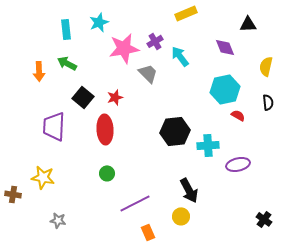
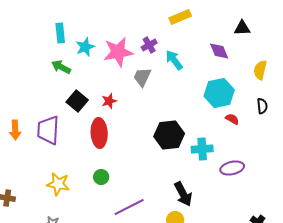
cyan star: (99, 22) -> (85, 47), moved
orange arrow: (39, 71) -> (15, 130), moved
gray trapezoid: (148, 73) -> (142, 77), turned -110
yellow star: (43, 177) -> (58, 184), moved

